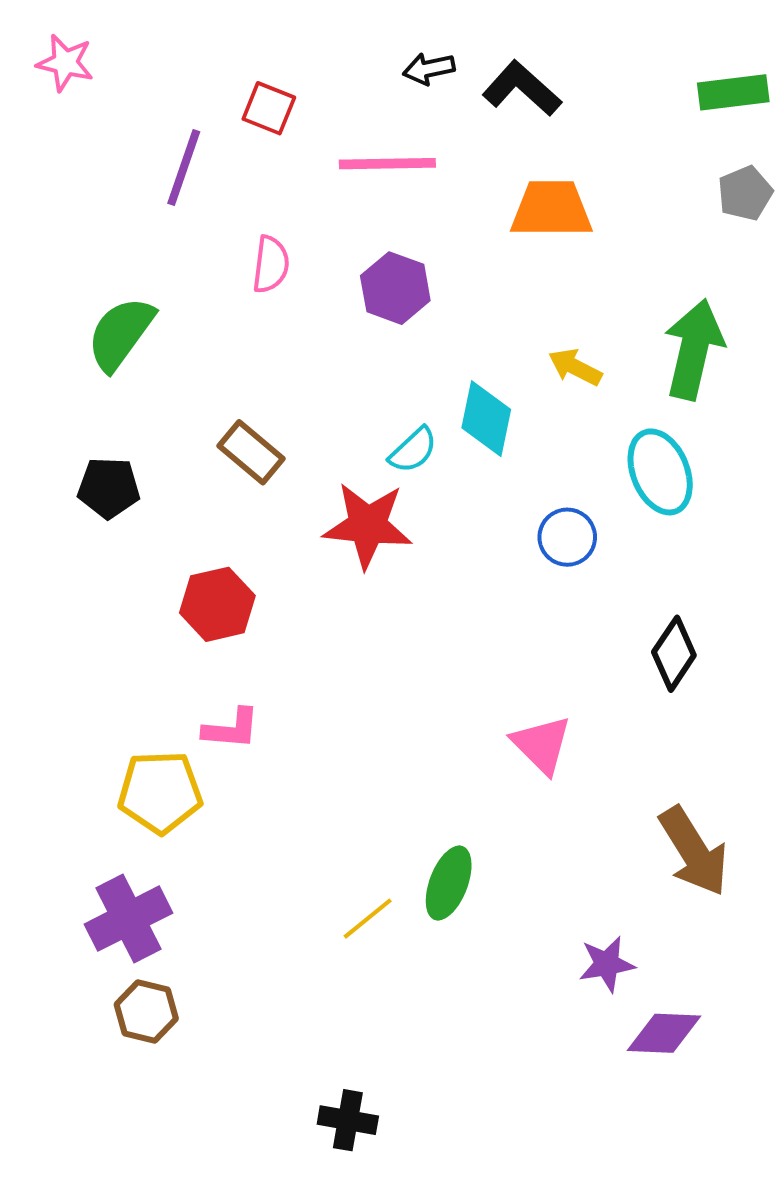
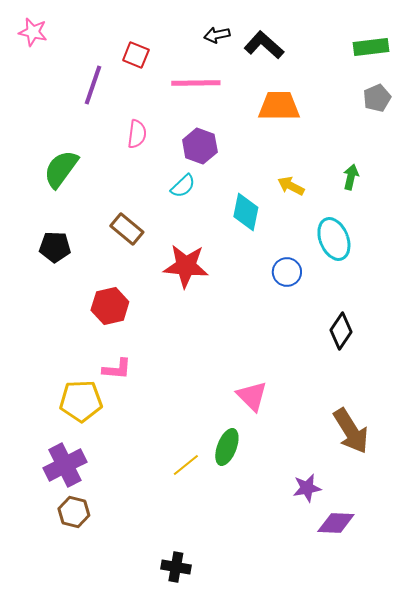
green arrow: (694, 349) -> (351, 177), size x0.5
cyan semicircle: (413, 450) -> (183, 186), moved
pink triangle: (542, 745) -> (252, 396), moved

